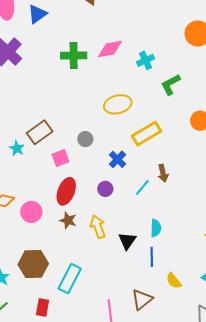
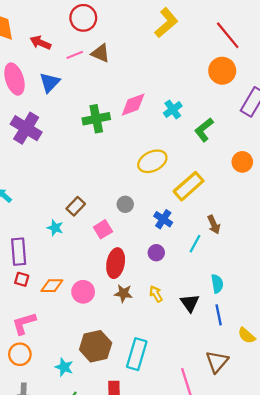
brown rectangle: (40, 132) -> (76, 206), size x0.7
yellow arrow: (98, 227) -> (156, 294), size x0.7

